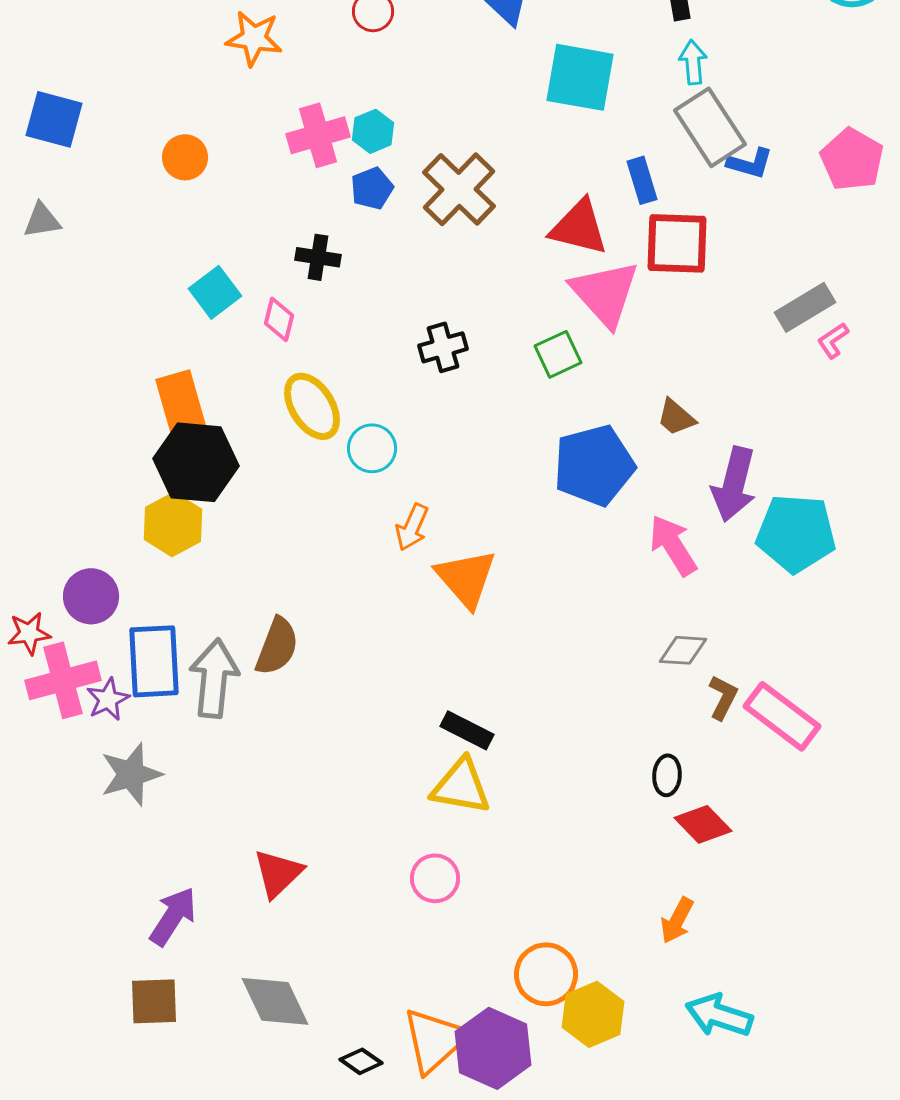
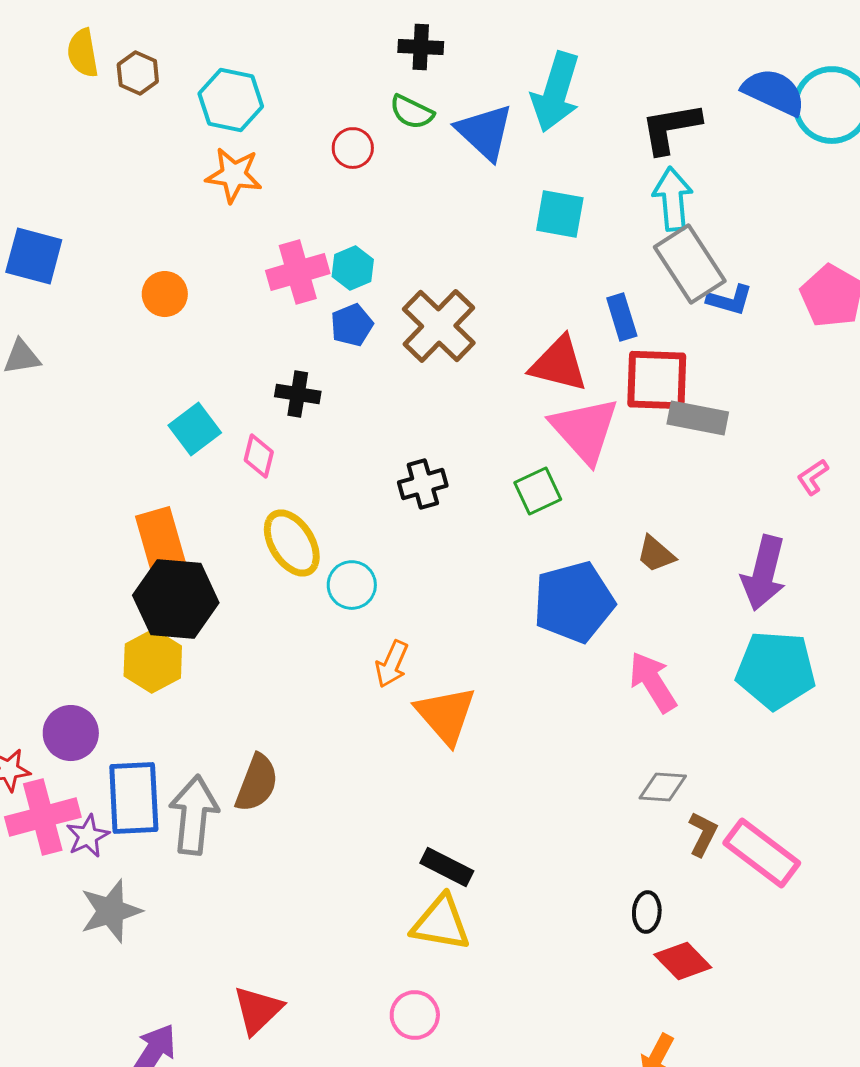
cyan arrow: (693, 62) -> (673, 199), size x1.4
cyan square: (580, 77) -> (560, 214), size x0.7
gray rectangle: (805, 307) -> (698, 418), moved, turned 42
purple arrow: (734, 484) -> (764, 573), moved

